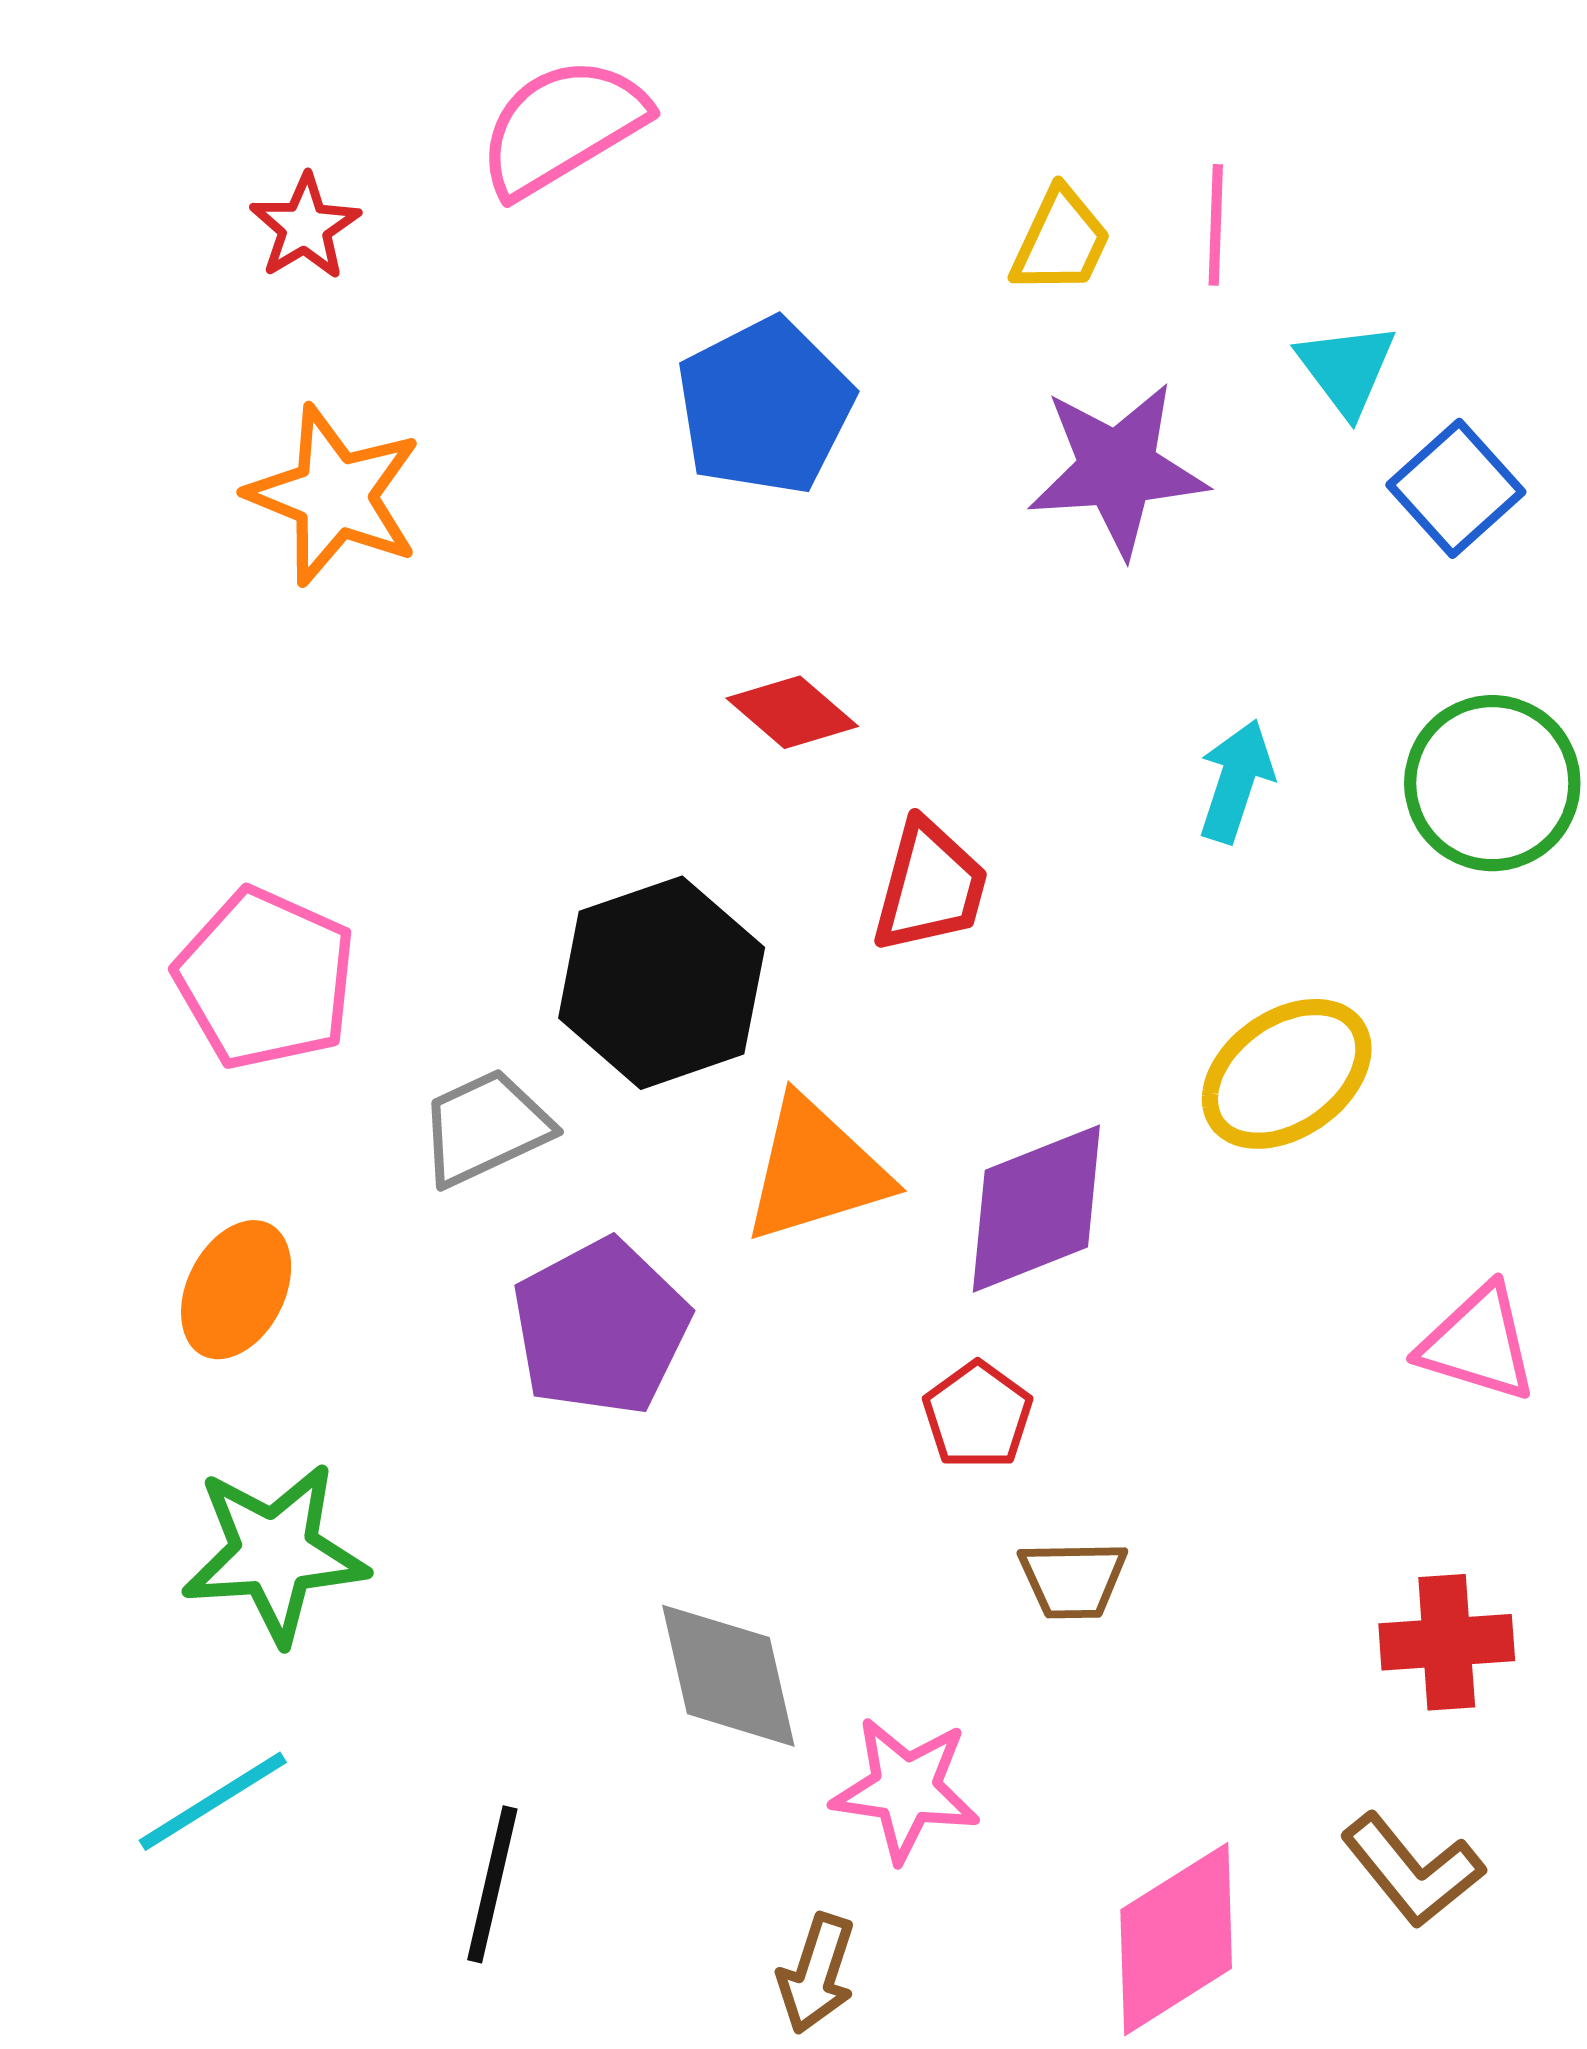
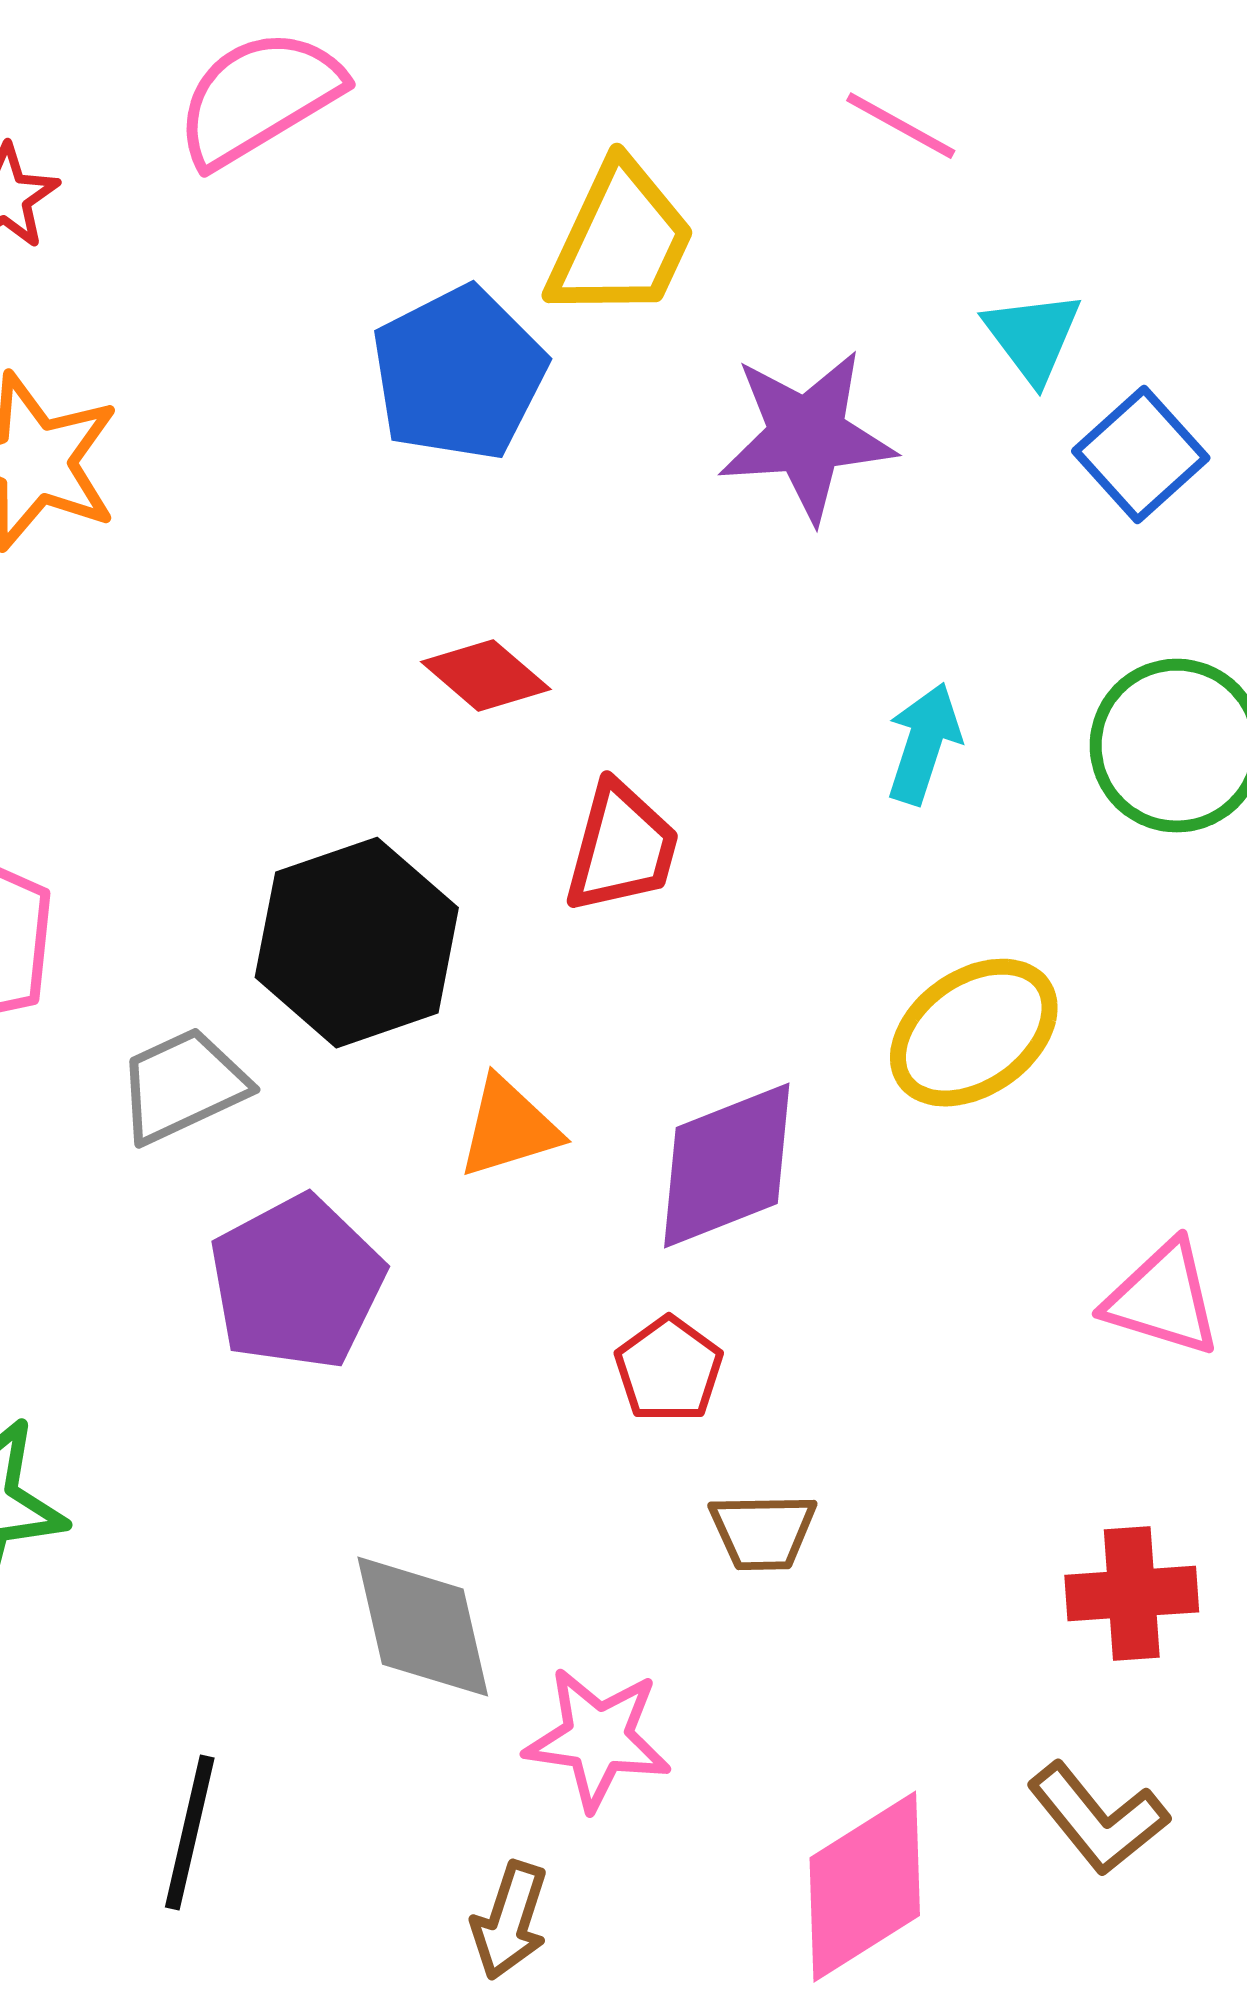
pink line: (1216, 225) -> (901, 126), moved, turned -63
yellow trapezoid: (1061, 241) -> (621, 241), moved, size x1.5
orange triangle: (816, 1170) -> (509, 1128), size x0.7

